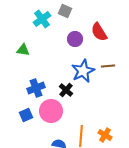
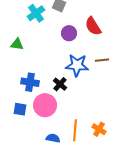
blue star: (83, 71) -> (77, 65), turned 30
blue cross: (36, 88) -> (30, 82), turned 30
blue square: (26, 115) -> (20, 109), turned 32

